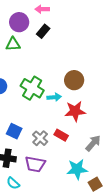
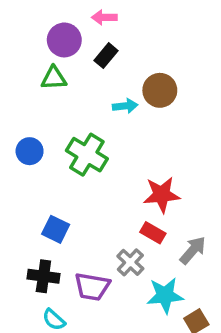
brown circle: (74, 80) -> (160, 90), moved
cyan arrow: (54, 97) -> (125, 106), moved
red rectangle: (61, 135) -> (153, 233), moved
gray cross: (40, 138) -> (130, 262), moved

